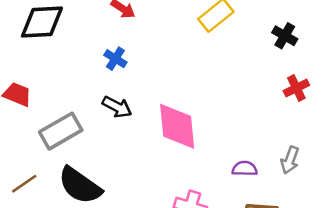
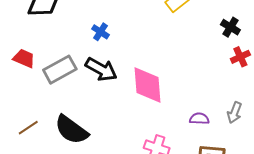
black cross: (285, 36) -> (230, 27), moved
black arrow: (117, 107) -> (101, 69), size x1.4
gray rectangle: (61, 131) -> (60, 70), moved

